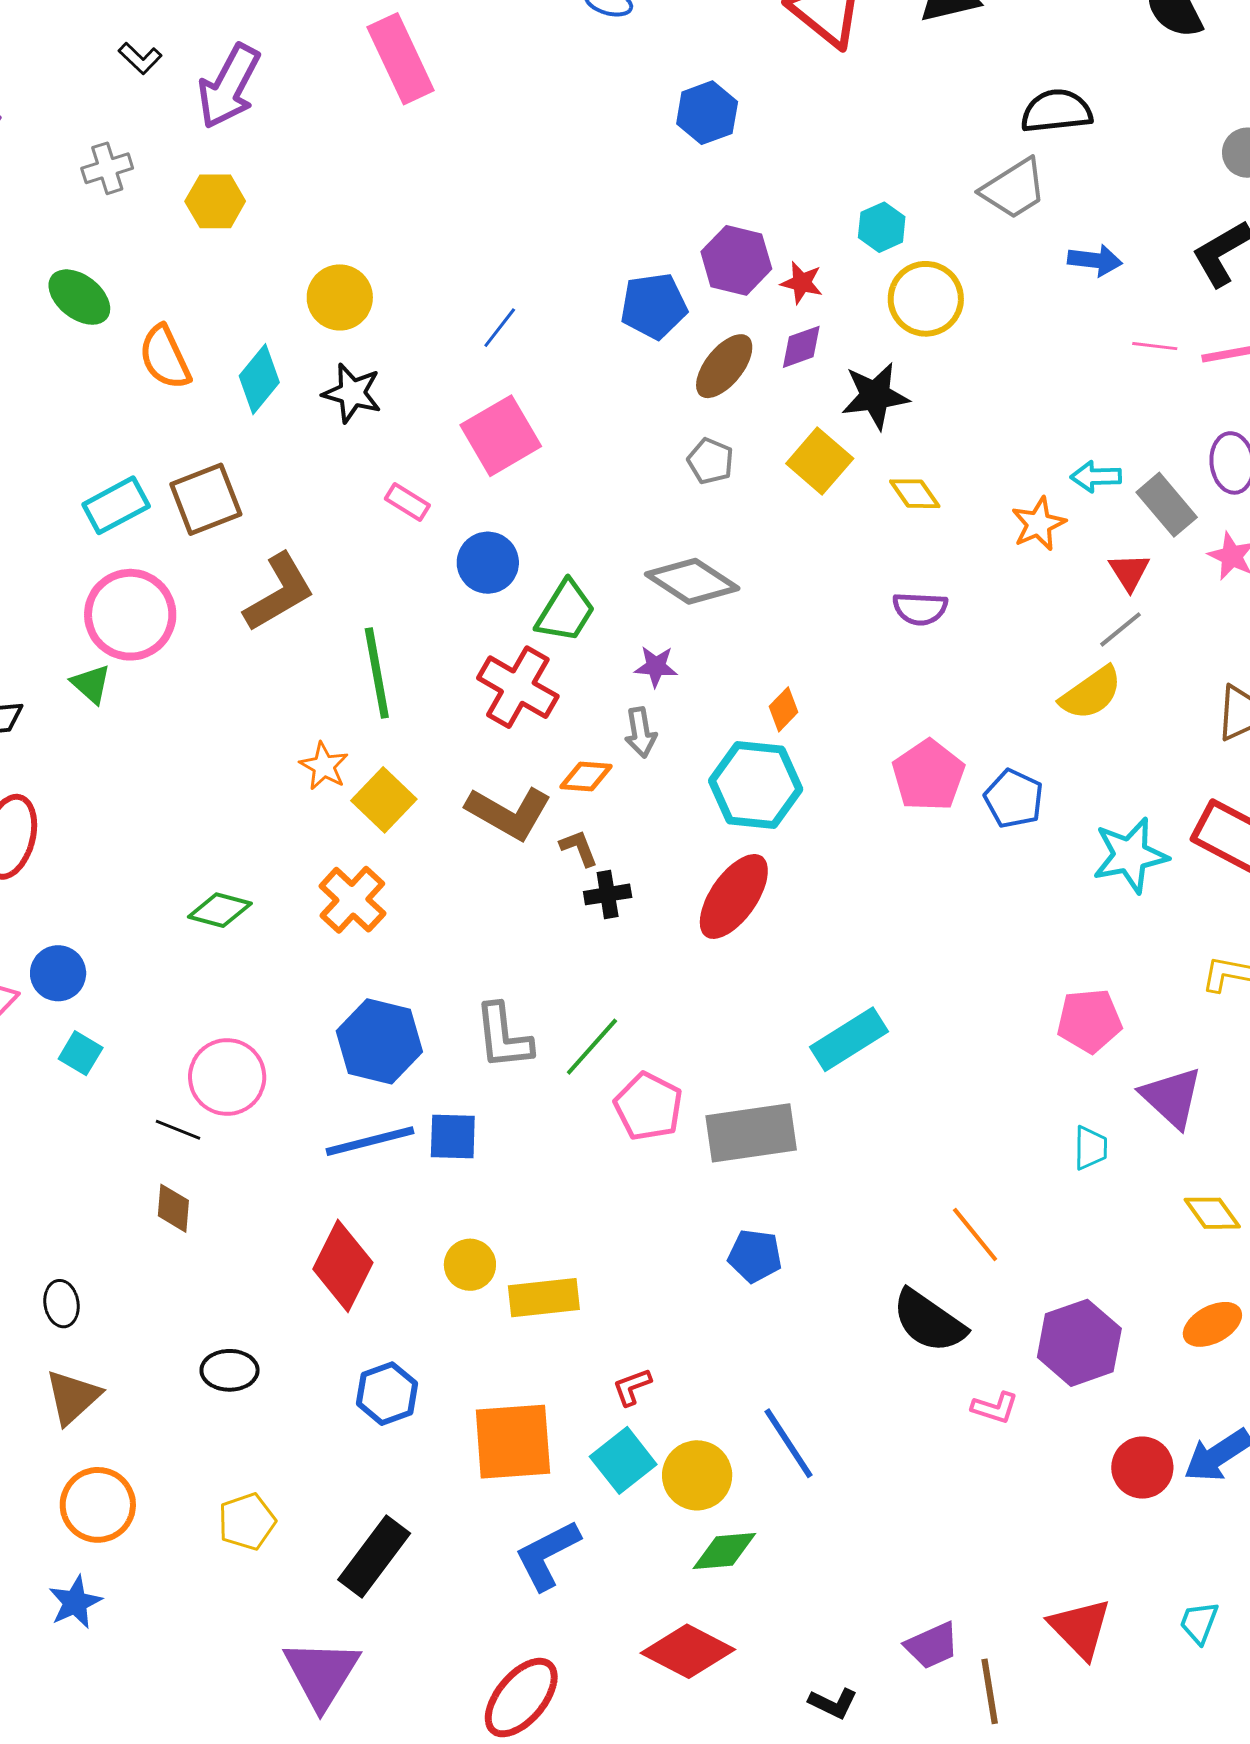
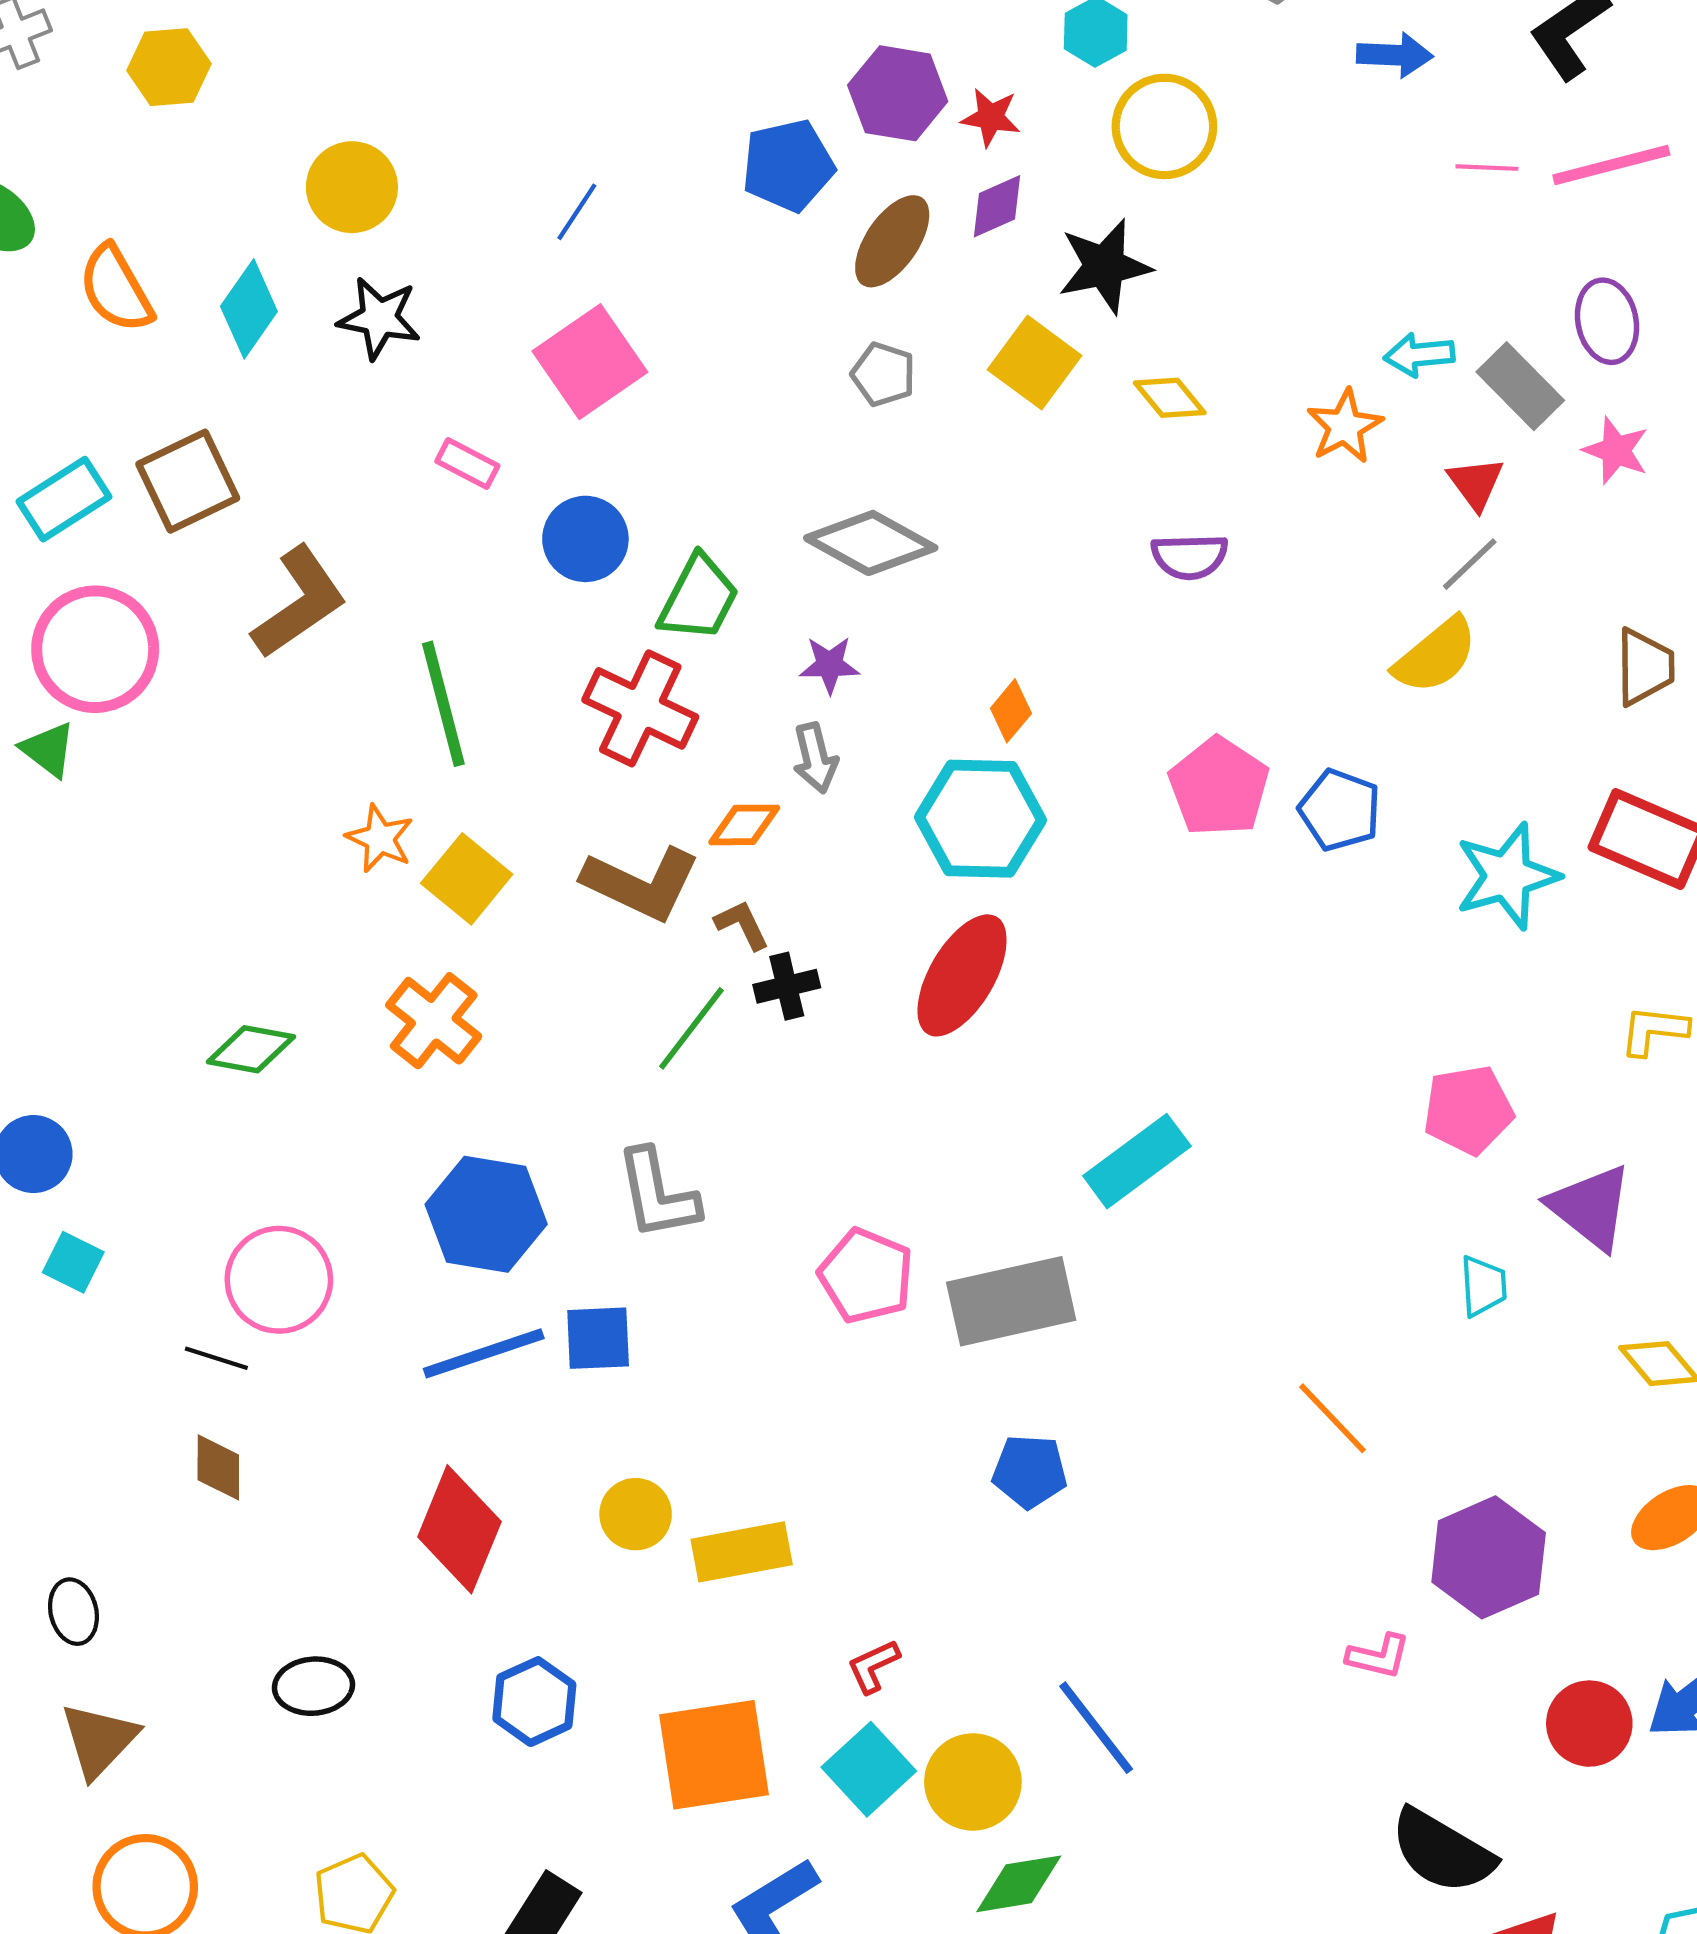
green line: (592, 1047) -> (691, 1028), moved
black semicircle: (929, 1321) -> (1442, 1851), moved

